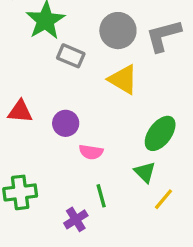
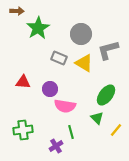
gray L-shape: (163, 36) -> (108, 50), moved
gray rectangle: (71, 56) -> (59, 58), moved
pink semicircle: (91, 152) -> (65, 106), size x1.5
yellow line: (163, 199) -> (116, 130), moved

